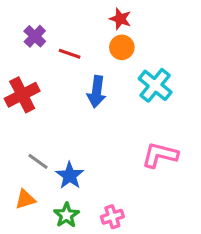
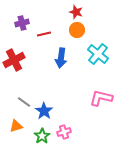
purple cross: (35, 36) -> (22, 23), turned 32
red line: (70, 54) -> (44, 34), turned -32
pink cross: (112, 217) -> (64, 132), moved

